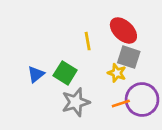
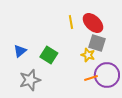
yellow line: (88, 41) -> (71, 22), moved
blue triangle: (36, 74) -> (20, 51), moved
gray star: (76, 102) -> (30, 80), moved

